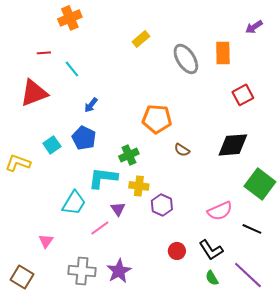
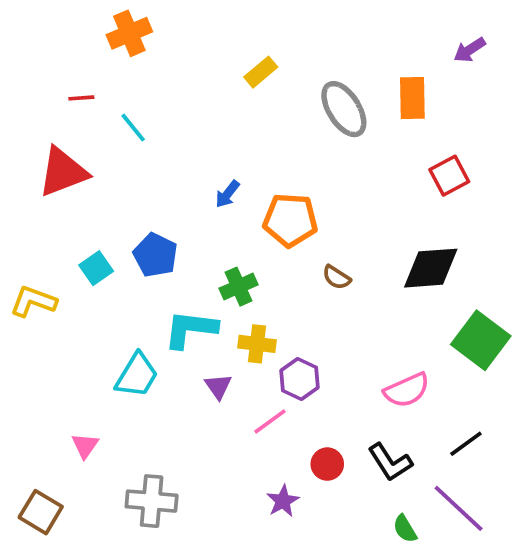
blue arrow: (91, 105) -> (227, 194), moved
pink line: (100, 228) -> (270, 422), moved
black line: (252, 229) -> (466, 444), moved, turned -60
purple star: (119, 271) -> (283, 501), moved, size x0.7
green semicircle: (212, 278) -> (405, 529), moved

